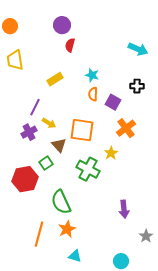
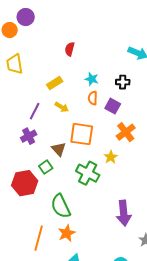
purple circle: (62, 25) -> (26, 17), moved
black cross: (137, 86) -> (123, 82), moved
yellow arrow: (49, 123) -> (62, 107), moved
purple arrow: (124, 209) -> (124, 213), size x1.4

